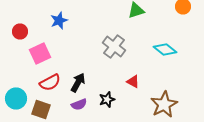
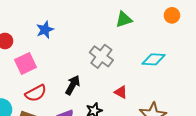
cyan diamond: (165, 50) -> (154, 59), turned -35
black arrow: (78, 82) -> (73, 85), moved

